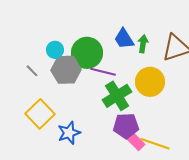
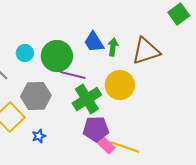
gray hexagon: (66, 70) -> (36, 96), moved
blue star: (69, 133) -> (39, 136), size x0.6

